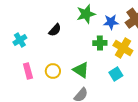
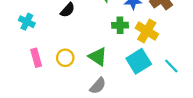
cyan cross: (20, 40) -> (27, 22), turned -32
cyan square: (116, 74) -> (139, 61), size x1.5

